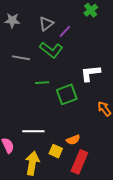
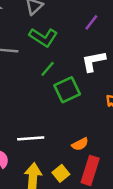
purple line: (65, 31) -> (91, 22), moved
green line: (42, 83) -> (48, 69), moved, turned -40
yellow square: (56, 151) -> (61, 173), moved, turned 32

